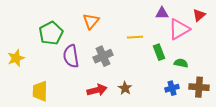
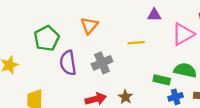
purple triangle: (162, 13) -> (154, 15), moved
green rectangle: (159, 52) -> (162, 80), moved, turned -56
green semicircle: (181, 63) -> (185, 70), size x1.5

